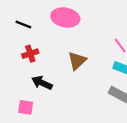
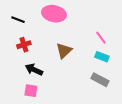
pink square: (26, 107) -> (31, 91), moved

